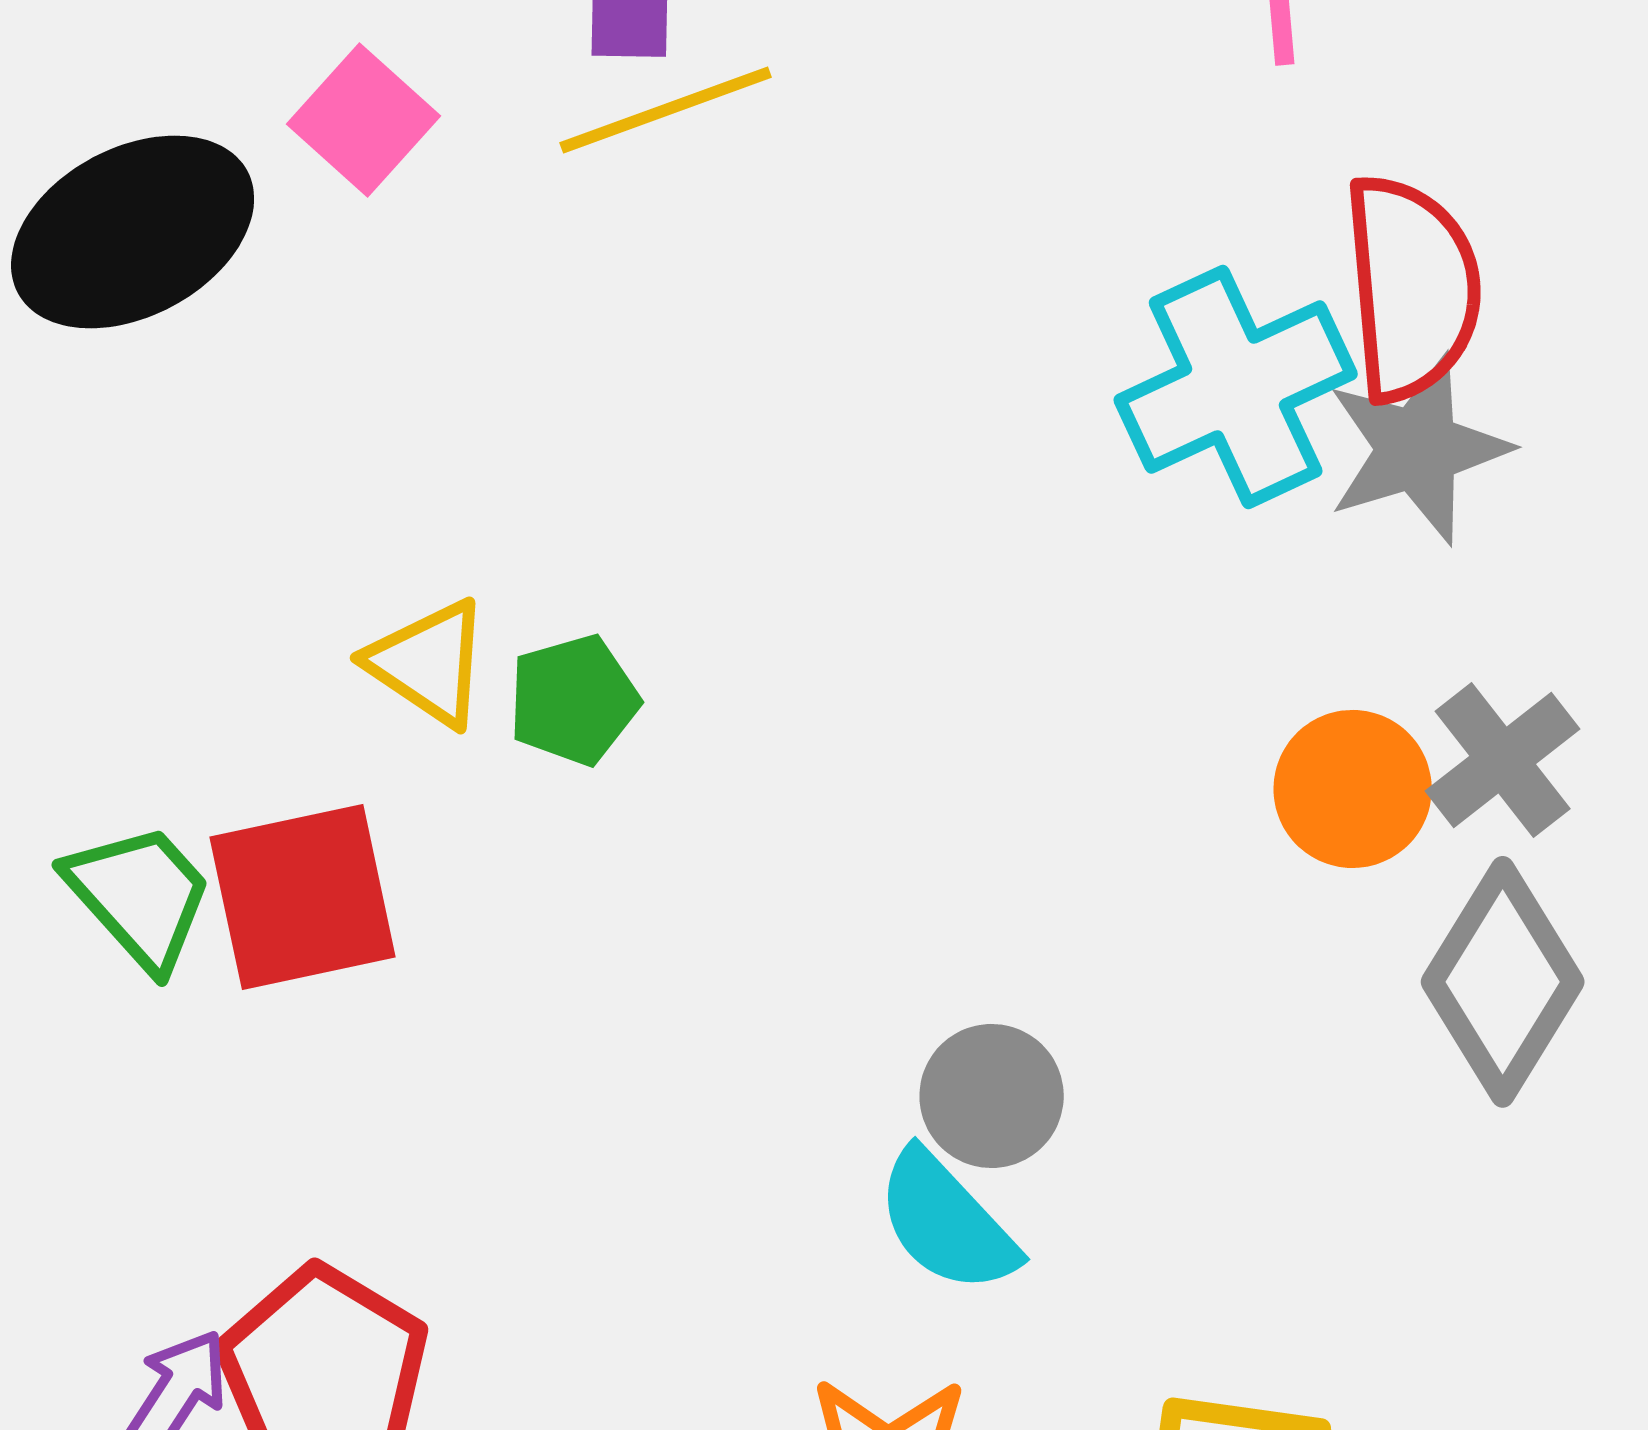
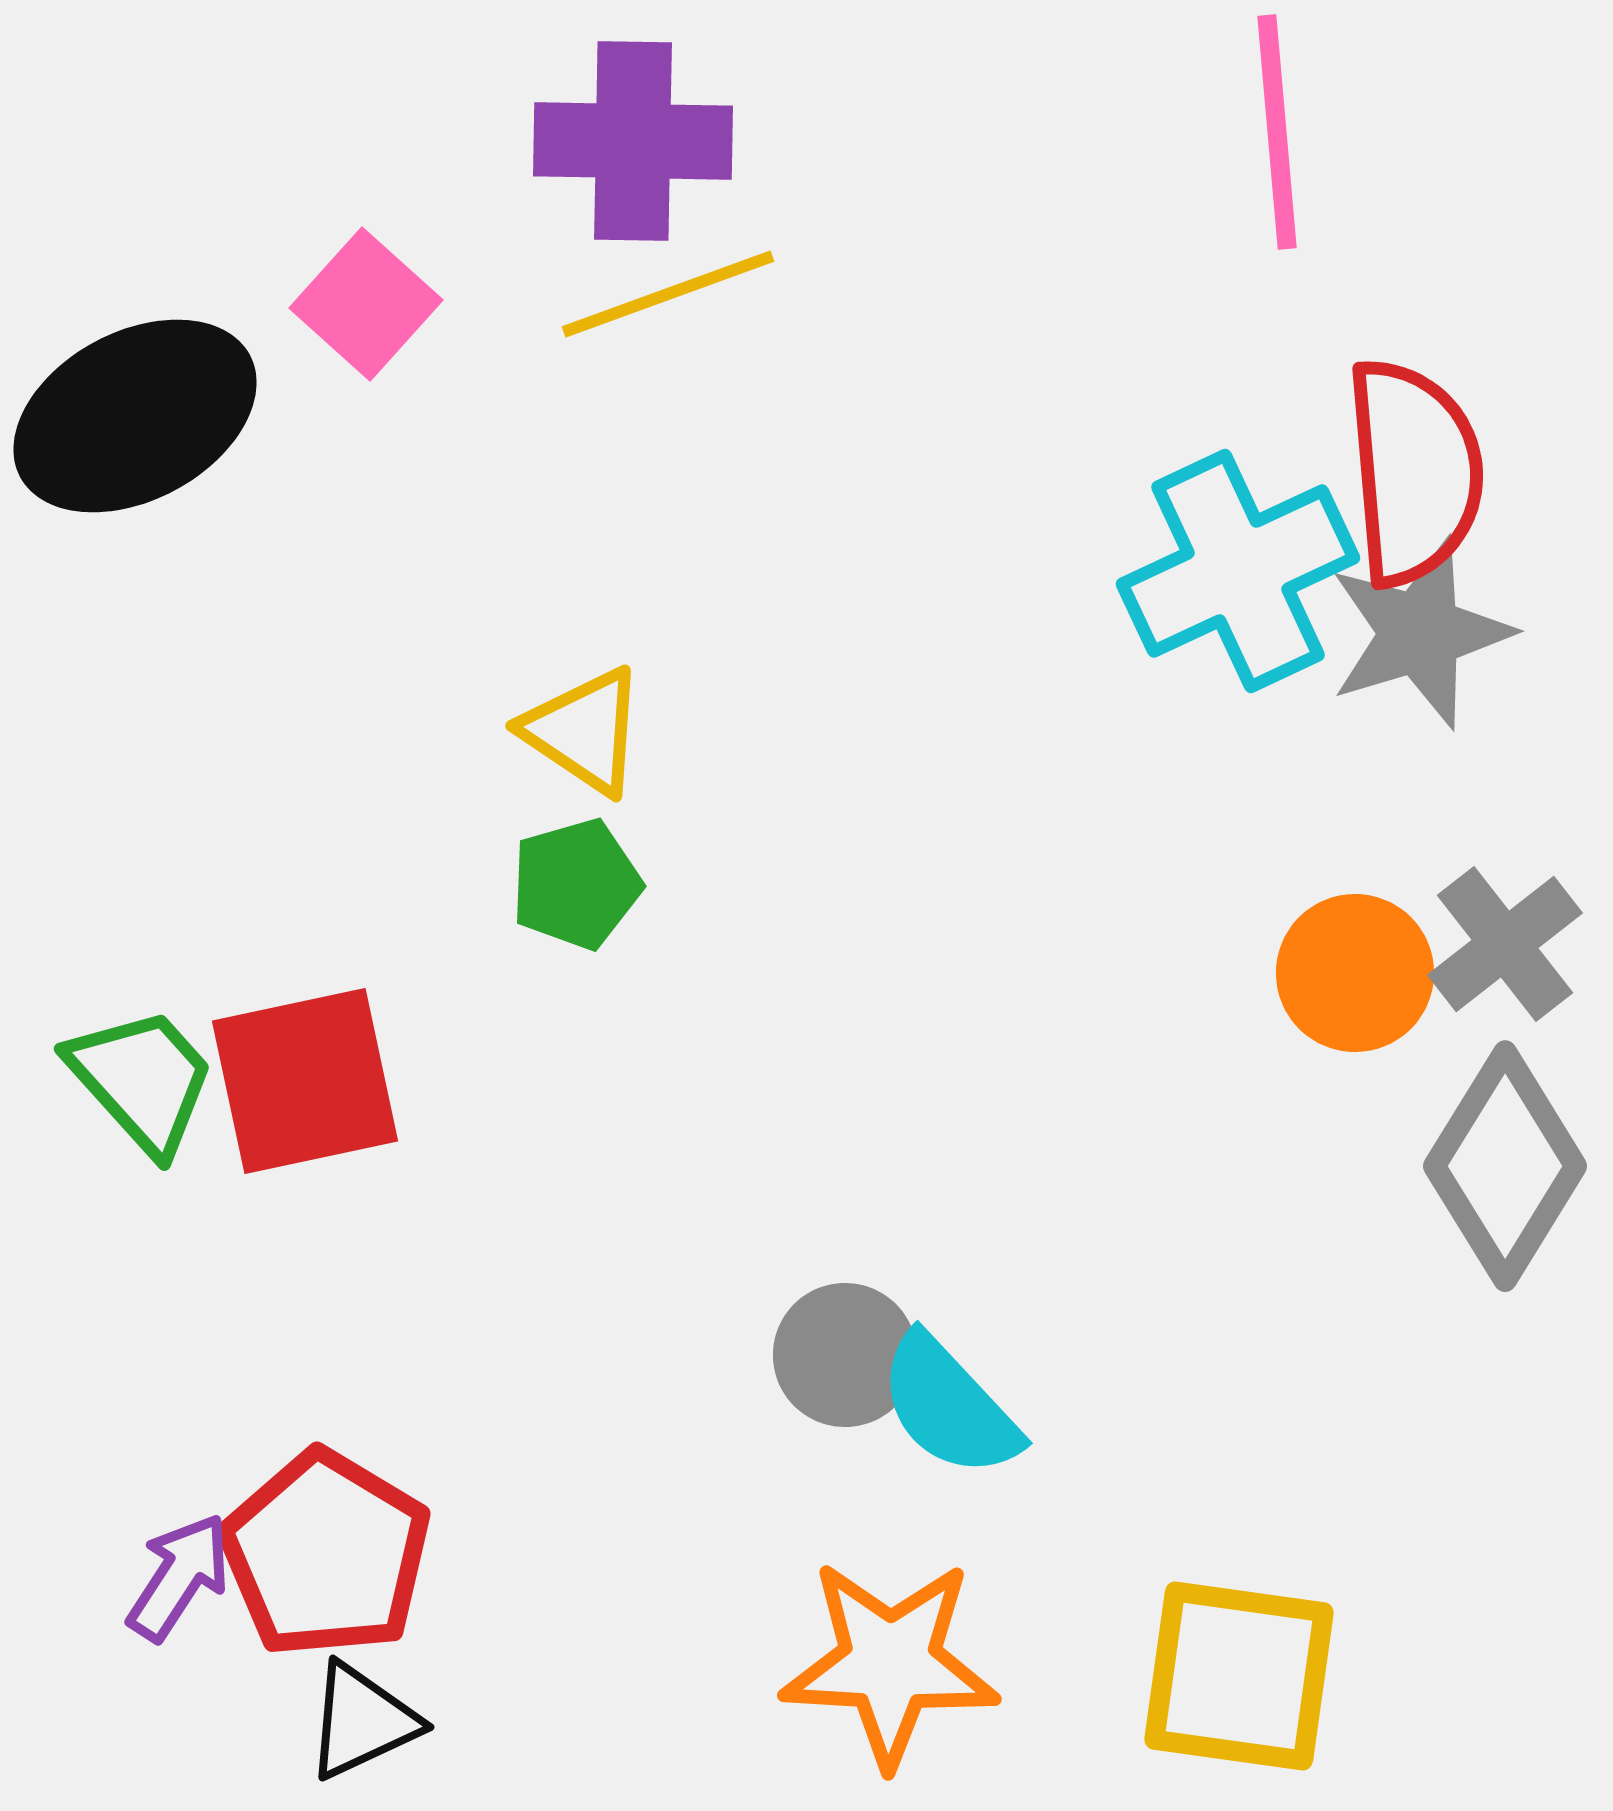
yellow triangle: (429, 663) -> (584, 731), moved
gray circle: (992, 1096) -> (845, 1355), moved

